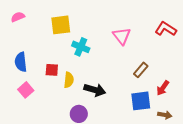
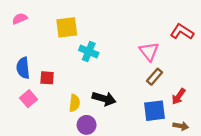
pink triangle: (122, 36) -> (149, 51), moved
red square: (52, 70) -> (47, 78), moved
yellow semicircle: (69, 80) -> (75, 103), moved

